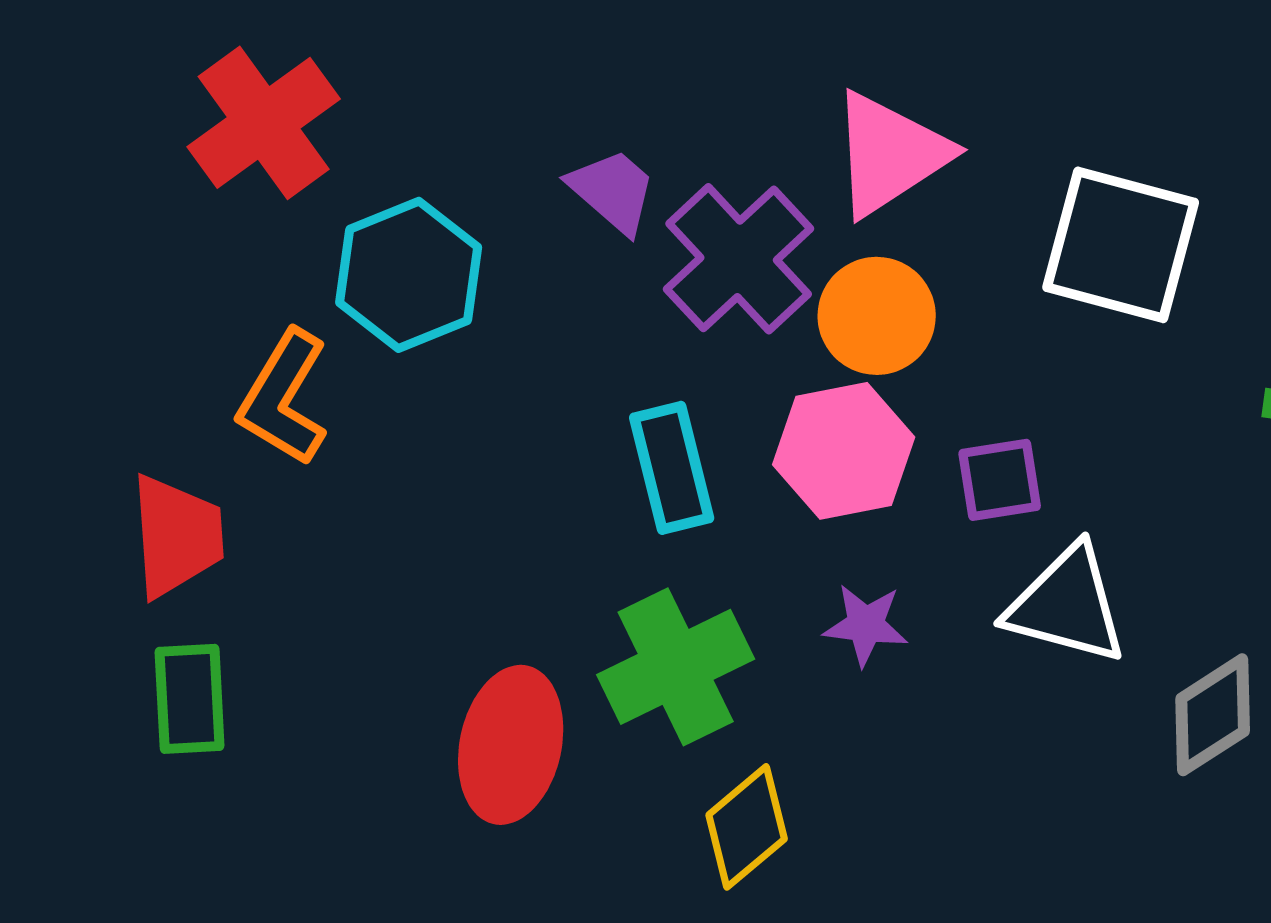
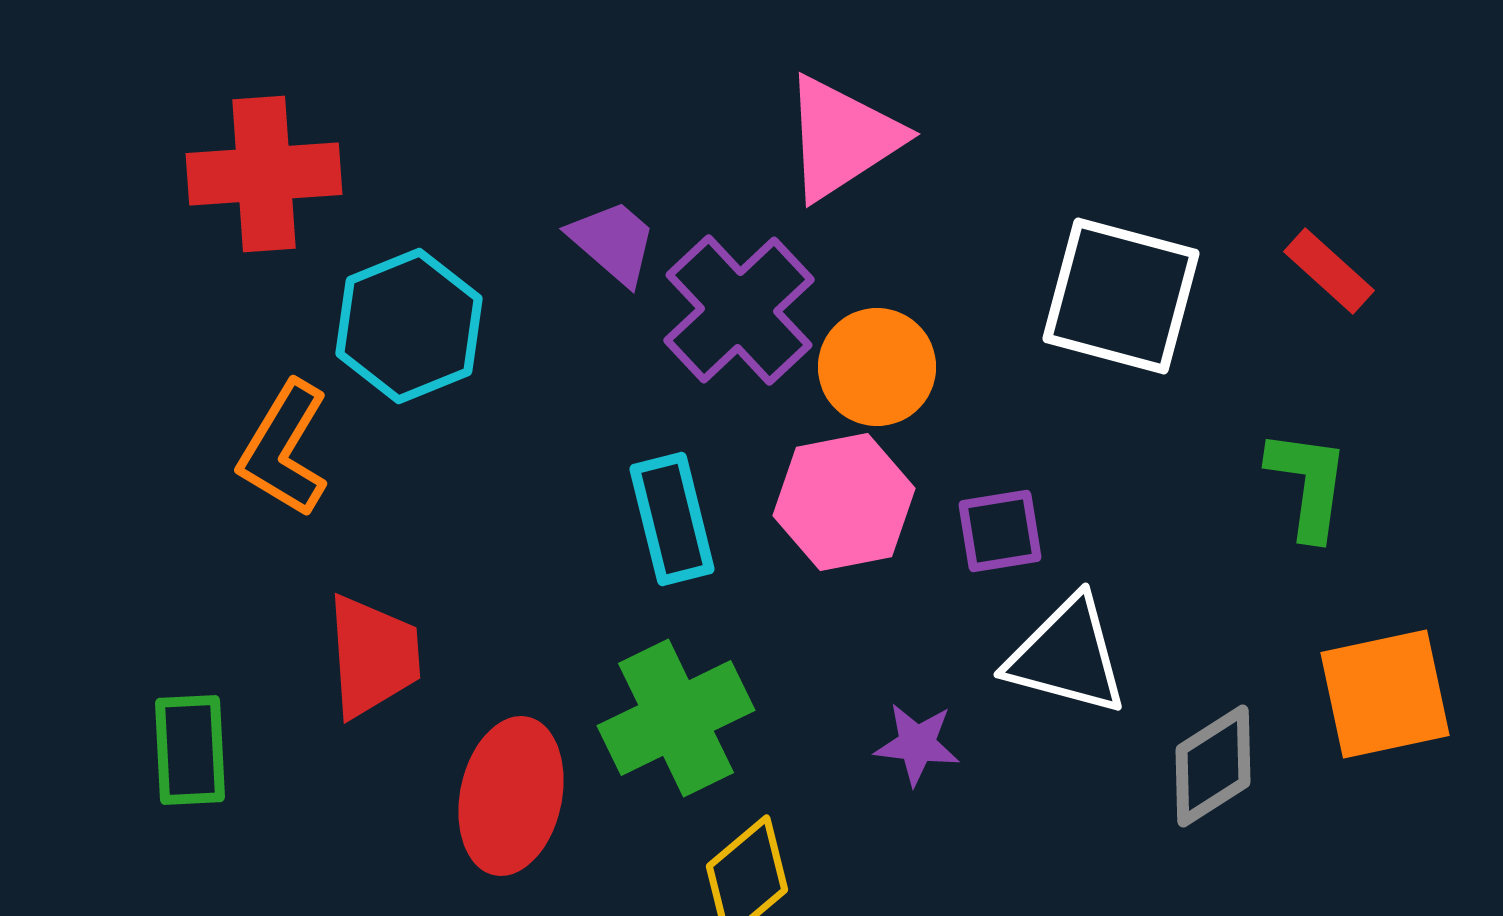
red cross: (264, 123) -> (264, 174), turned 32
pink triangle: (890, 154) -> (842, 138), moved
red trapezoid: (177, 536) -> (373, 656), moved
purple star: (866, 625) -> (917, 744), moved

